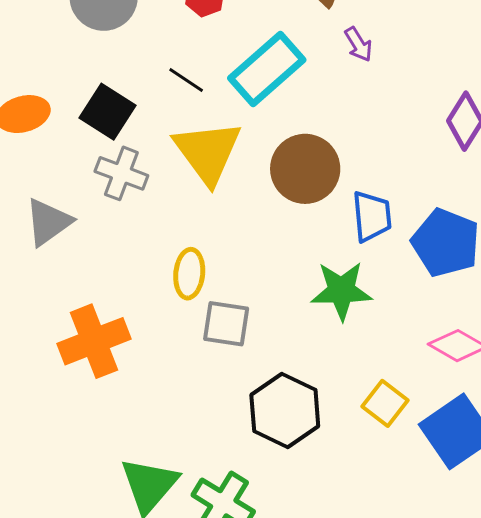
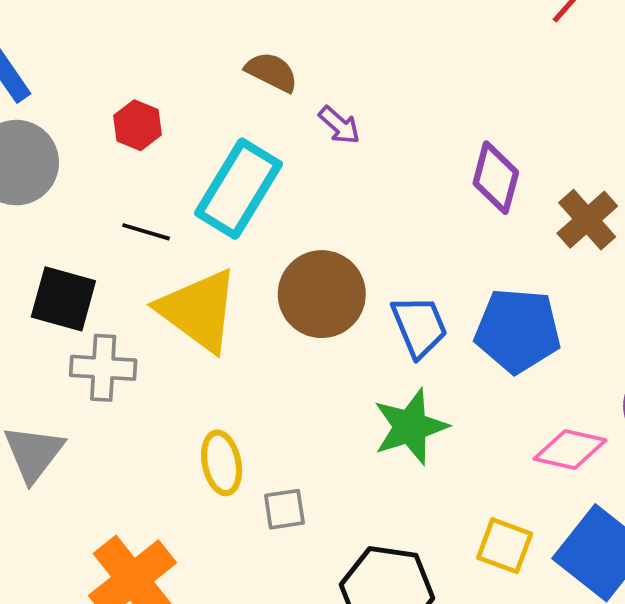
gray square: (226, 324) -> (284, 509), size x0.7

